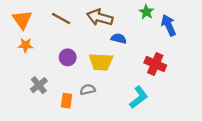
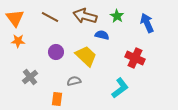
green star: (146, 12) -> (117, 16), moved
yellow trapezoid: (101, 62) -> (86, 56), turned -140
orange rectangle: (67, 101) -> (57, 99), moved

